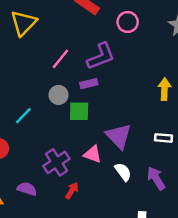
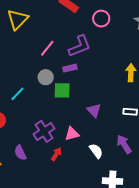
purple triangle: (119, 136) -> (94, 110), size x0.7
pink triangle: (93, 154) -> (72, 134), moved, turned -35
white semicircle: (123, 172) -> (96, 151), moved
purple semicircle: (27, 189) -> (20, 153), turned -133

